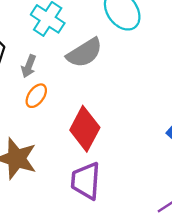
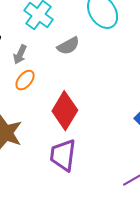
gray semicircle: (85, 53) -> (68, 46), size x0.7

